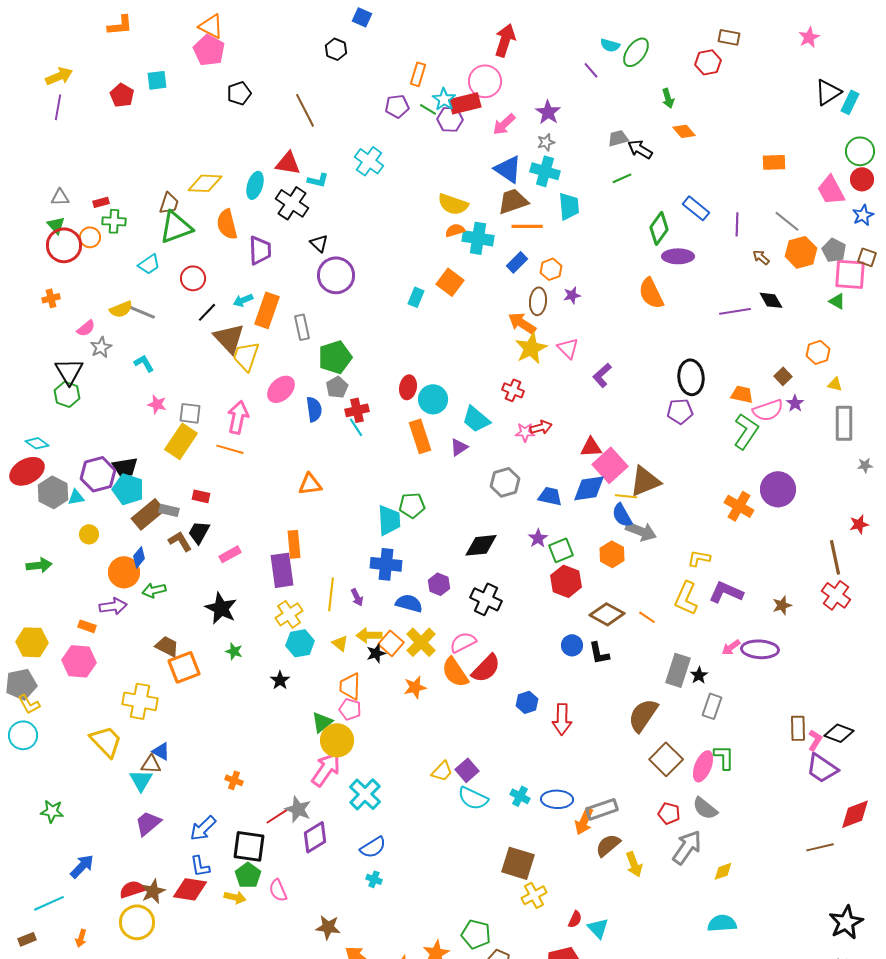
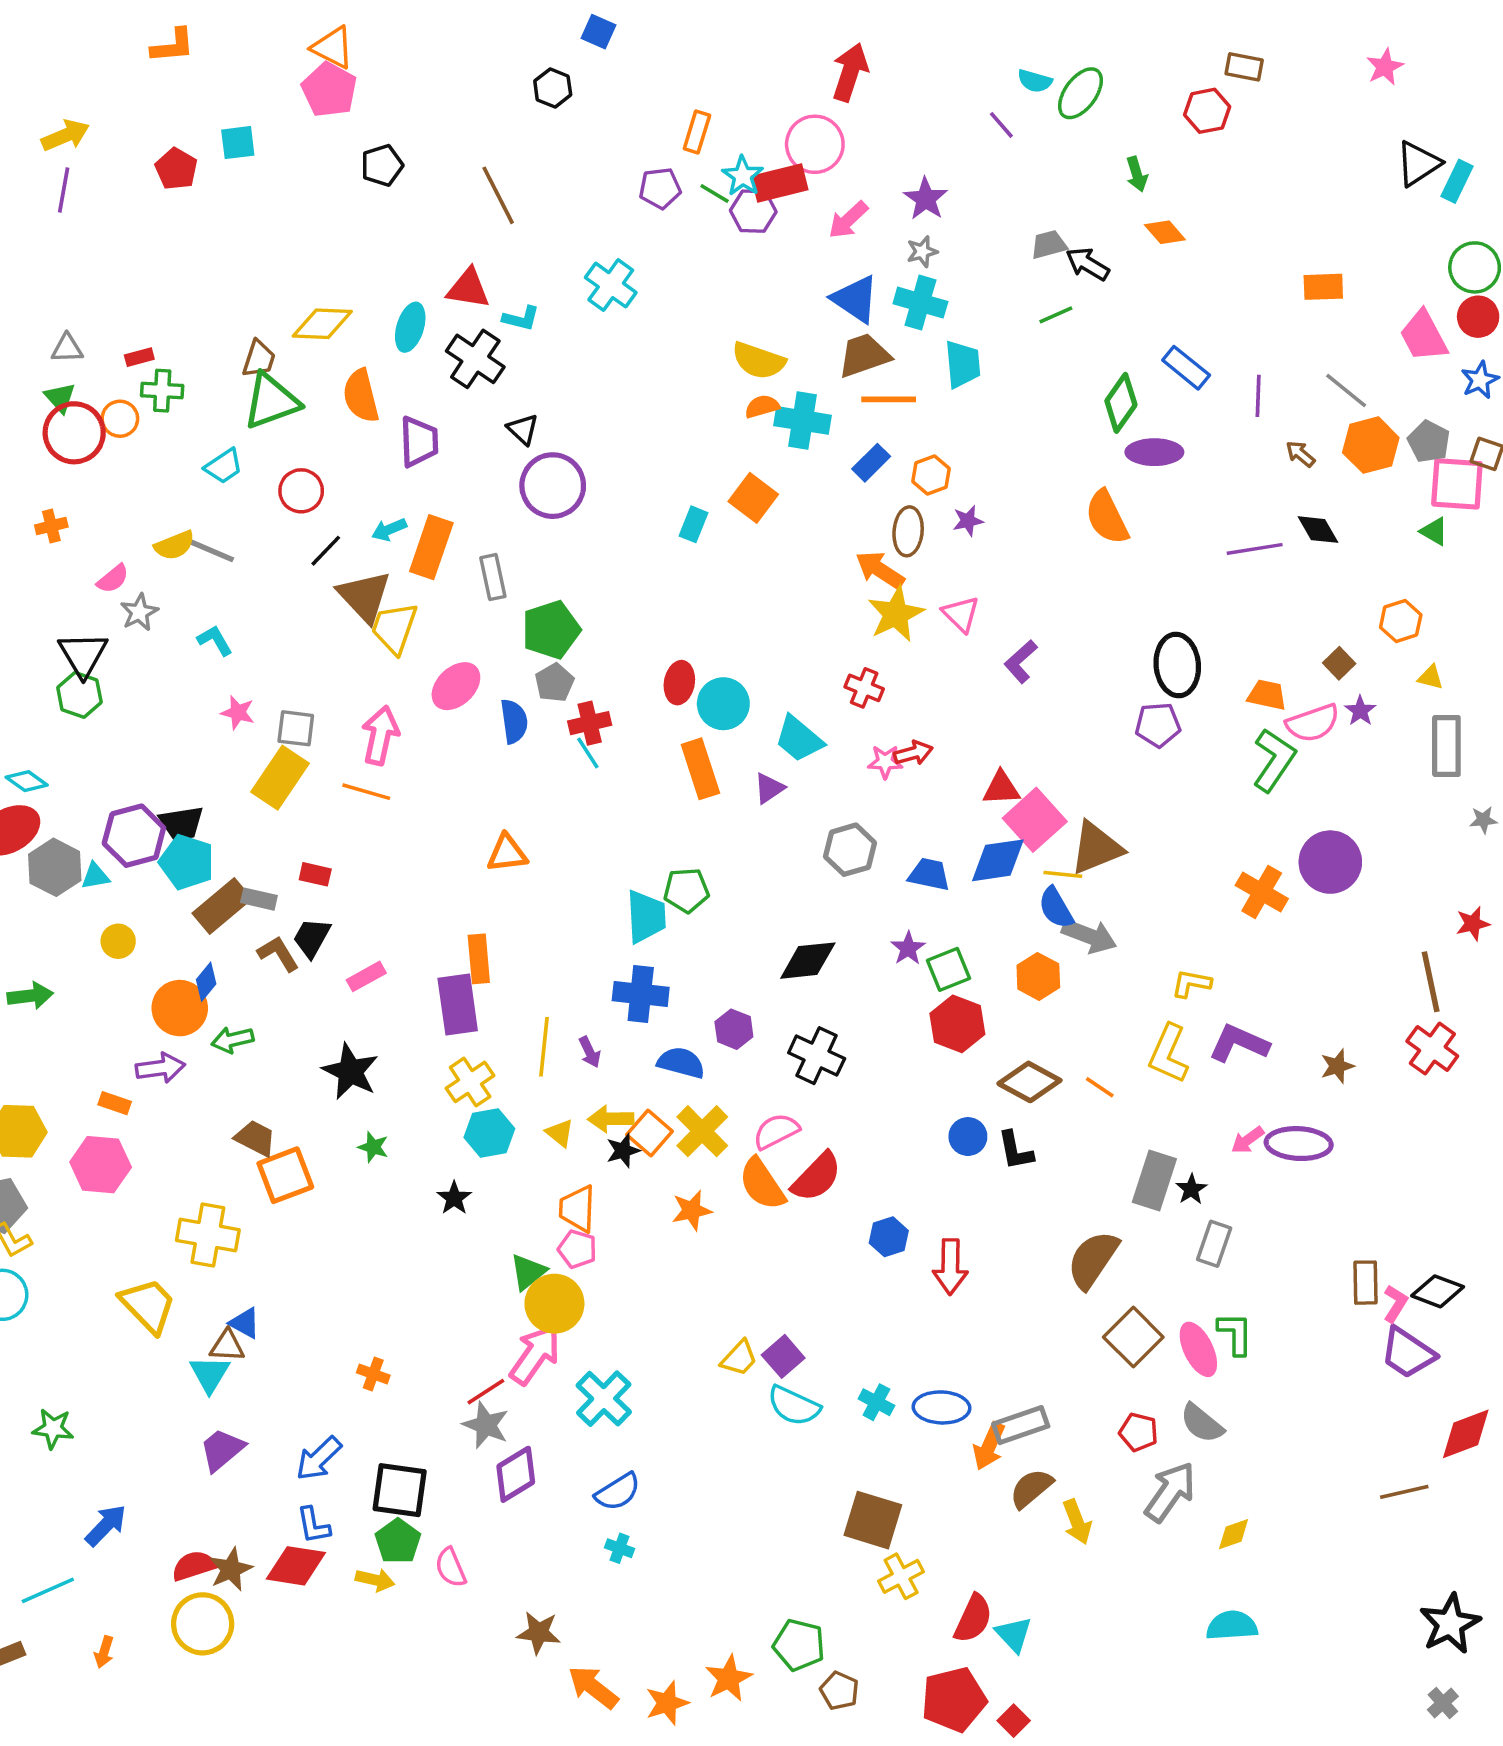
pink ellipse: (703, 766) -> (1198, 1349), turned -48
red line: (277, 816) -> (486, 1392), moved
red semicircle: (575, 919) -> (973, 1619), size x1.6

